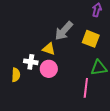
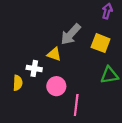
pink circle: (49, 69) -> (56, 86), moved
pink line: (86, 88) -> (76, 105), moved

